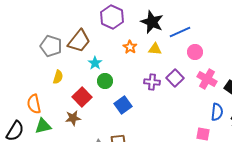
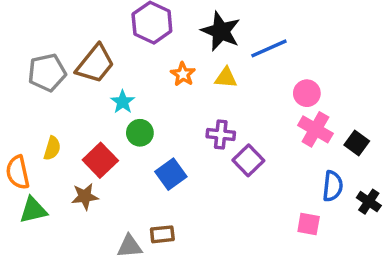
gray pentagon: (51, 46) -> (47, 73), turned -30
pink circle: (195, 52) -> (307, 93), moved
yellow semicircle: (58, 77) -> (52, 148), moved
purple square: (175, 78) -> (248, 160), moved

